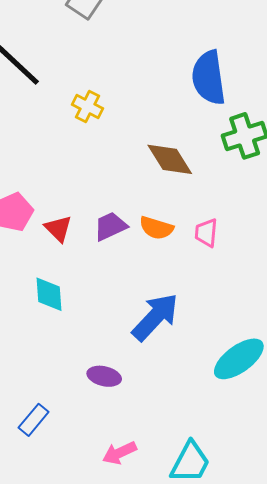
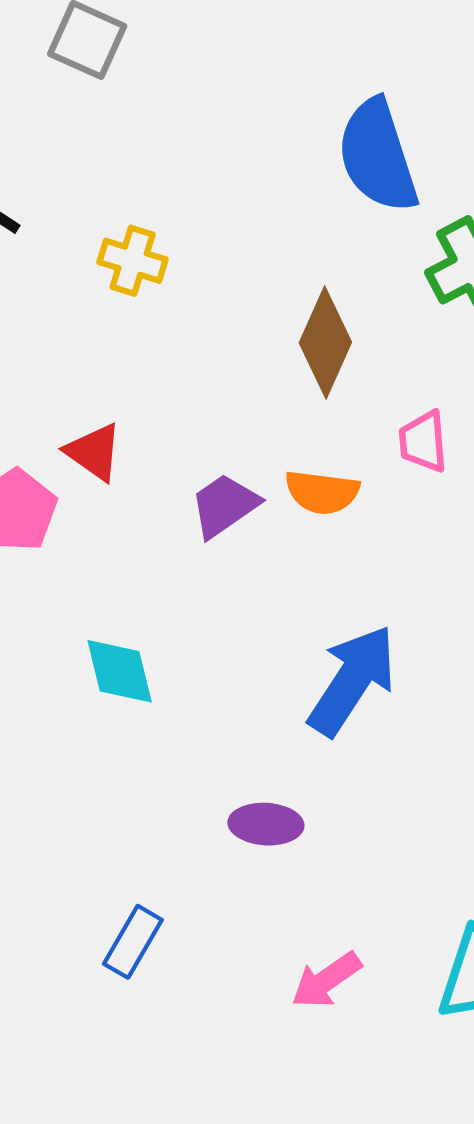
brown diamond: (170, 159) -> (325, 342), turned 66
red triangle: (58, 229) -> (94, 452), moved
pink trapezoid: (206, 233) -> (423, 441), moved

